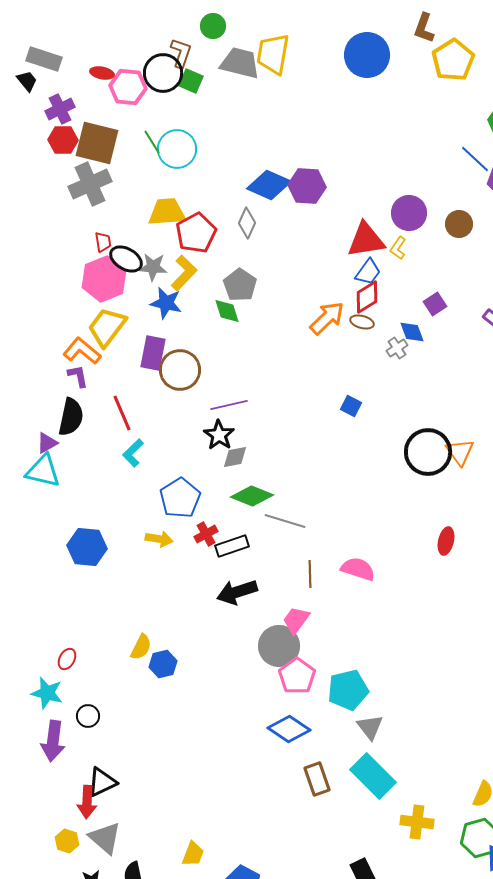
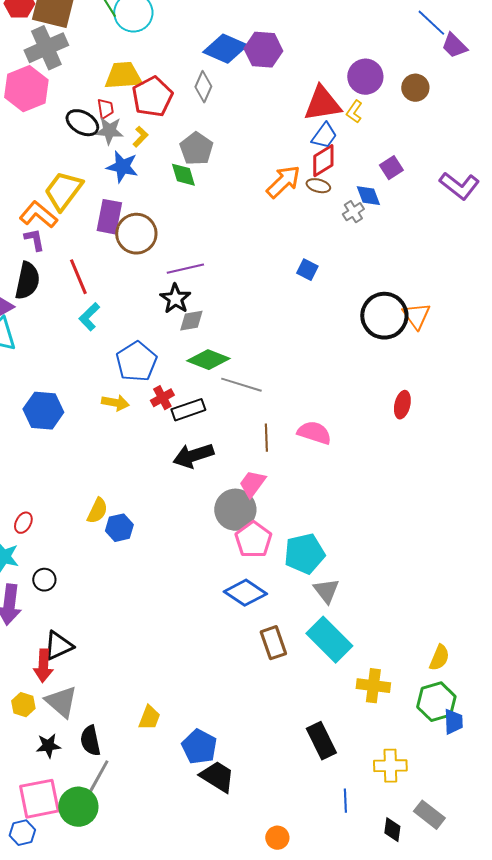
red trapezoid: (103, 242) -> (105, 109), moved
yellow L-shape: (184, 273) -> (140, 137), size x0.6
pink hexagon: (104, 279) -> (26, 89), moved

